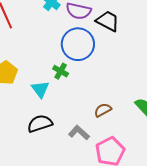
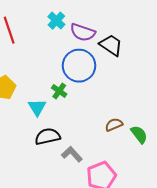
brown semicircle: (103, 110) -> (114, 125), moved
black semicircle: (40, 124) -> (48, 136), moved

